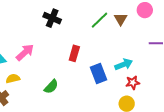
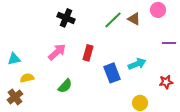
brown triangle: (121, 19) -> (134, 19), turned -32
pink arrow: (25, 52) -> (57, 52), moved
red star: (133, 83) -> (166, 82), moved

